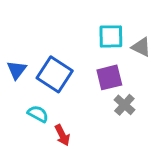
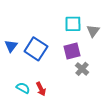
gray triangle: (141, 47) -> (93, 31), turned 40
cyan semicircle: (38, 114) -> (23, 88), moved

